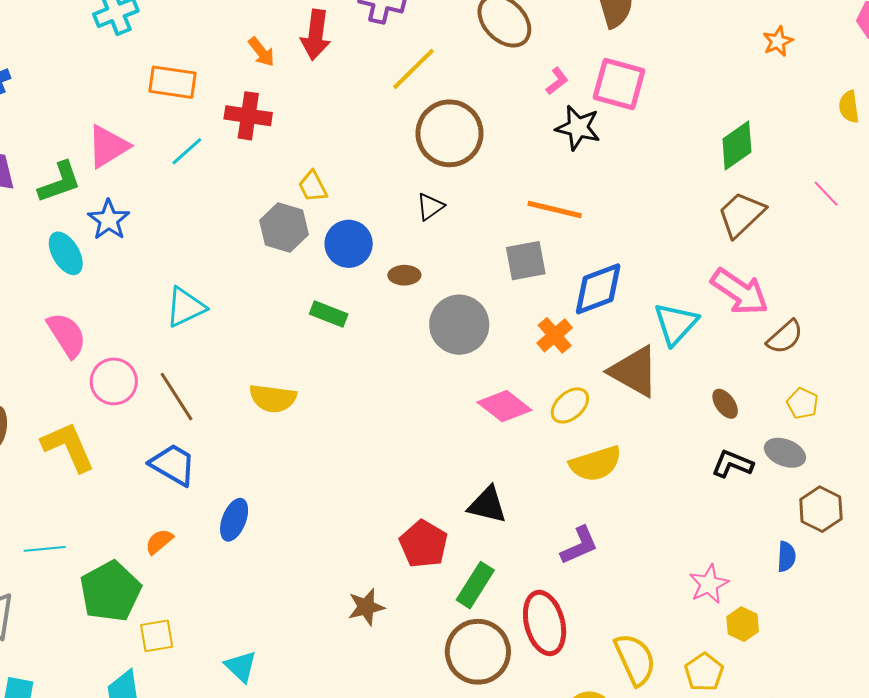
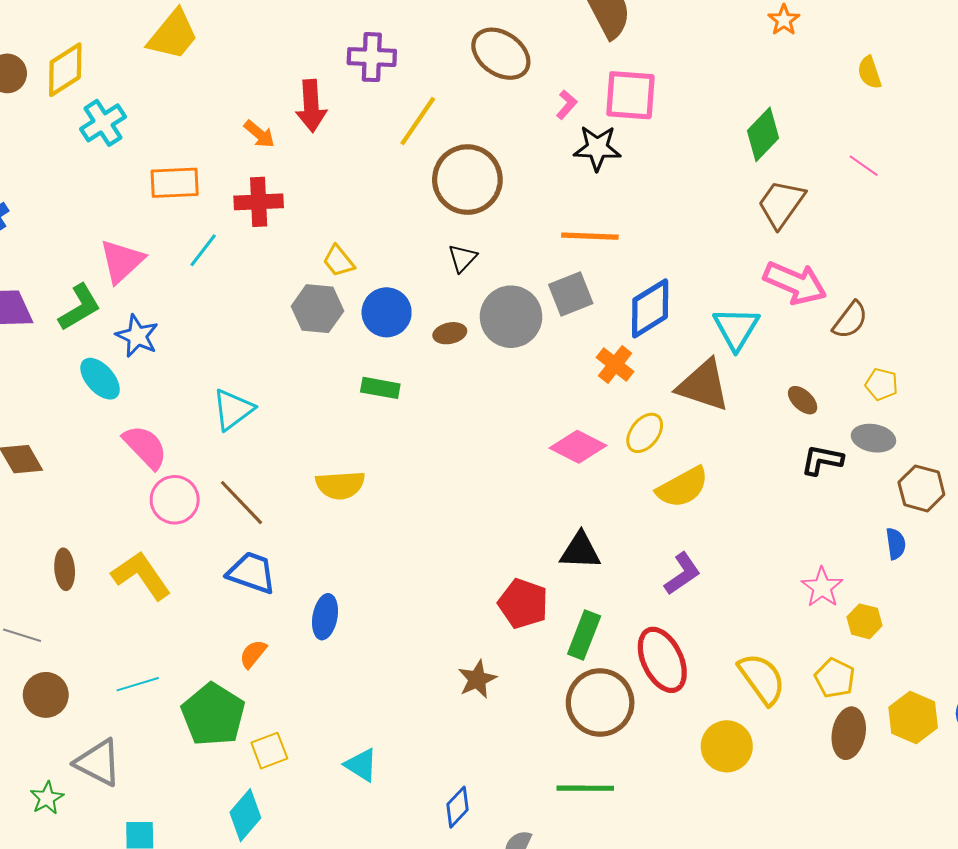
gray circle: (459, 325) -> (511, 317), moved
pink semicircle: (67, 335) -> (145, 447), moved

